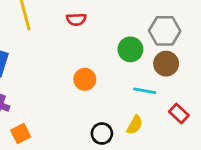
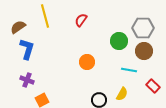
red semicircle: (76, 19) -> (81, 20), turned 128

